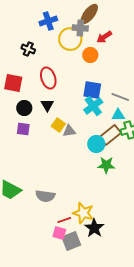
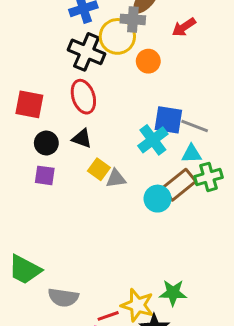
red arrow: (104, 37) -> (184, 27), moved
black cross: (28, 49) -> (86, 52), moved, size x1.6
blue square: (92, 90) -> (168, 120), moved
black triangle: (47, 105) -> (82, 138), turned -40
green star: (106, 165) -> (173, 293), moved
gray semicircle: (45, 196) -> (63, 297), moved

